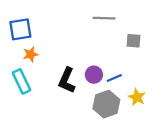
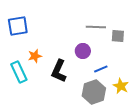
gray line: (104, 18) -> (96, 27), moved
orange star: (31, 54) -> (35, 56), moved
purple circle: (94, 75) -> (83, 51), moved

